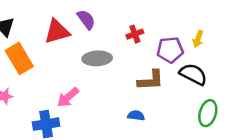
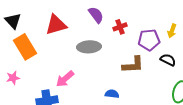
purple semicircle: (86, 19) -> (96, 15), moved
black semicircle: (193, 74) -> (168, 60), size x0.7
blue semicircle: (136, 116) -> (112, 94), moved

